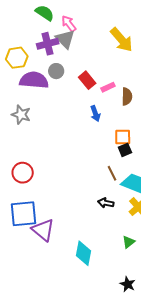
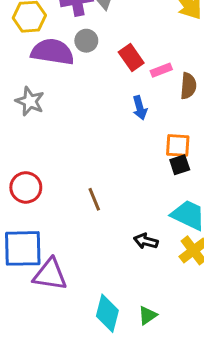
brown line: (112, 173) -> (94, 199), moved
purple triangle: (43, 230) -> (50, 275), turned -35
green triangle: (129, 242) -> (147, 315), moved

